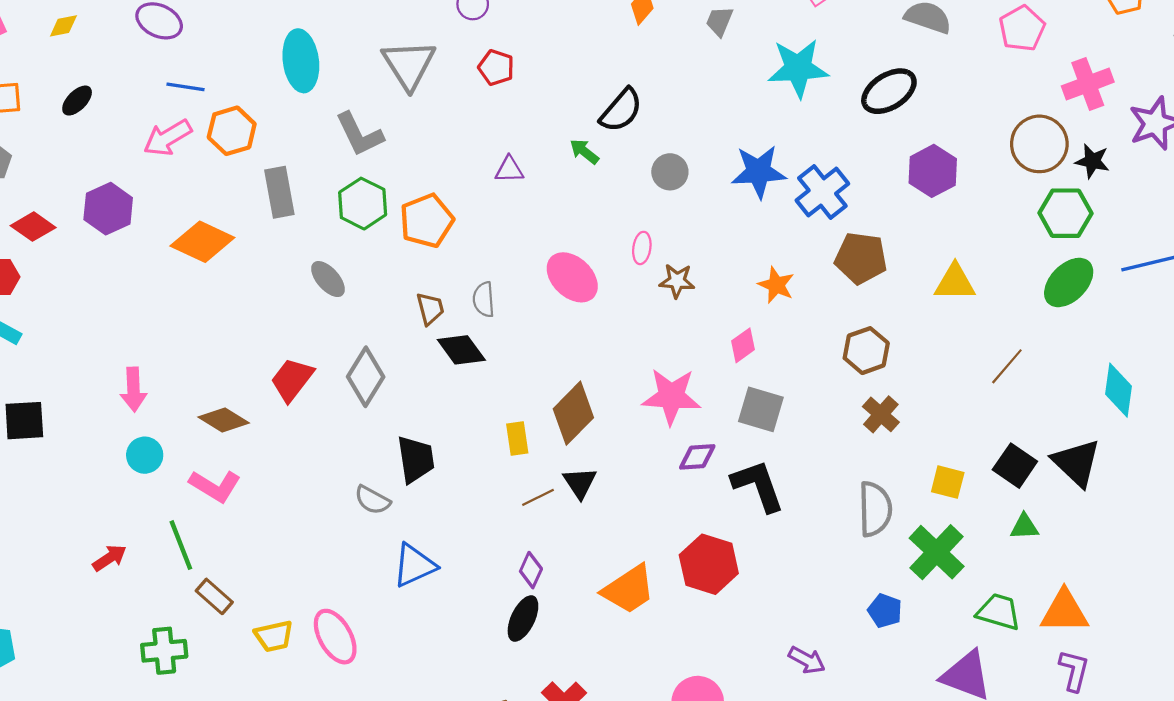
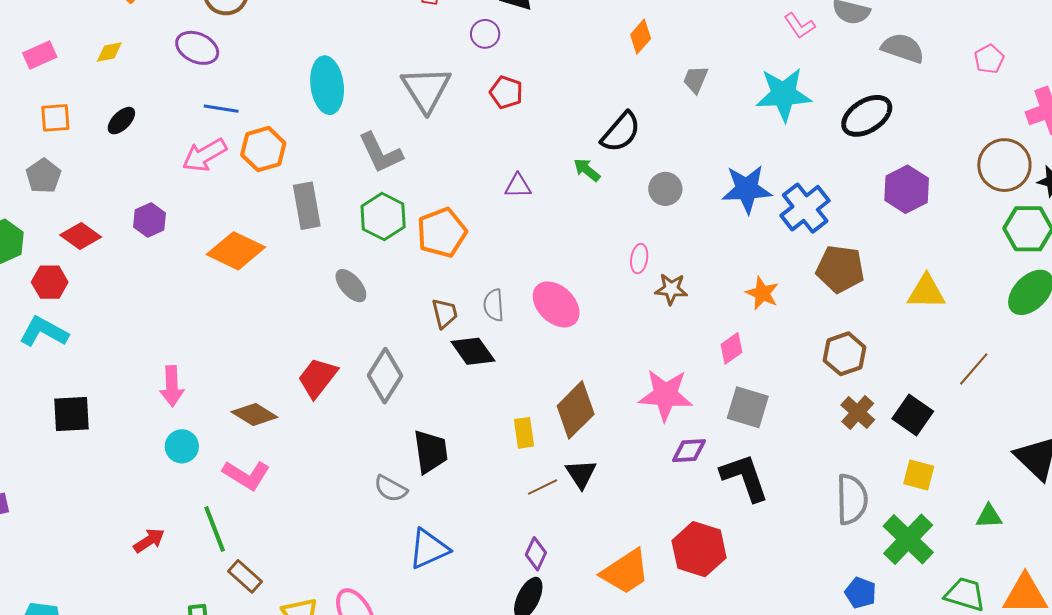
gray trapezoid: (719, 21) -> (696, 79), moved
pink pentagon: (1022, 28) -> (989, 59), size x0.7
purple hexagon: (108, 209) -> (150, 220), size x0.7
pink ellipse: (572, 277) -> (556, 304), moved
black square: (1015, 466) -> (913, 415), moved

